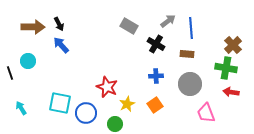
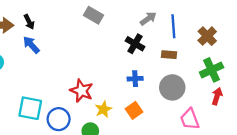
gray rectangle: (129, 26) -> (94, 15), moved
brown cross: (233, 45) -> (207, 36), moved
green cross: (226, 68) -> (212, 70), turned -35
red arrow: (231, 92) -> (217, 96), turned 98

